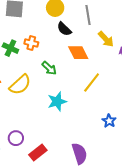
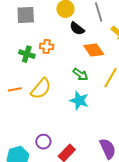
green arrow: (49, 68) -> (80, 74), moved
cyan star: (57, 101) -> (79, 101), turned -30

